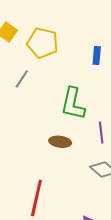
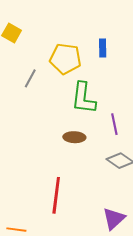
yellow pentagon: (43, 43) -> (65, 59), moved

